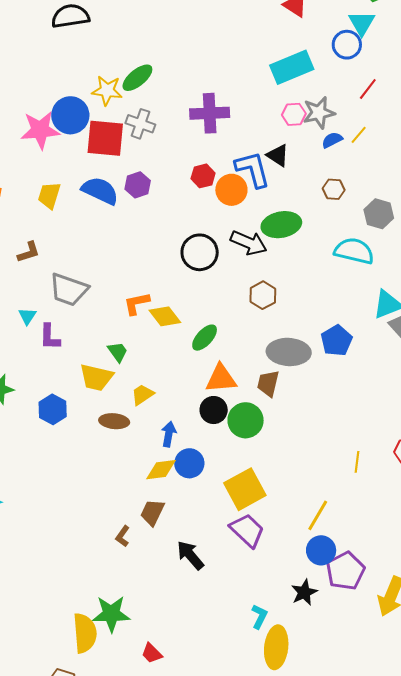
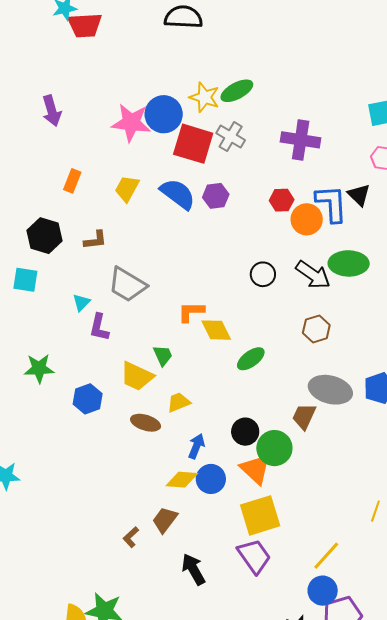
black circle: (200, 252) -> (263, 274), size x0.7
orange triangle: (221, 379) -> (255, 469), moved, turned 36

